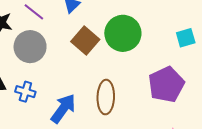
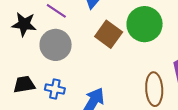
brown ellipse: (106, 97) -> (154, 89), moved

